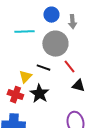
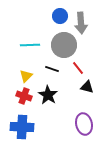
gray arrow: (72, 22) -> (81, 23), size x1.5
cyan line: (24, 32) -> (30, 45), moved
yellow triangle: (25, 77) -> (26, 76), moved

